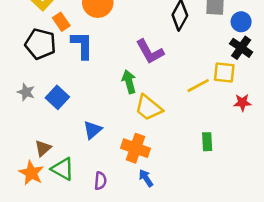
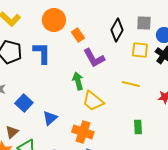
orange rectangle: (61, 22) -> (78, 35), moved
yellow square: (224, 73) -> (140, 50), moved
yellow line: (198, 86) -> (131, 84), turned 42
blue square: (57, 97) -> (24, 103), moved

